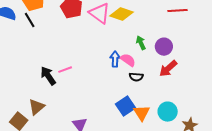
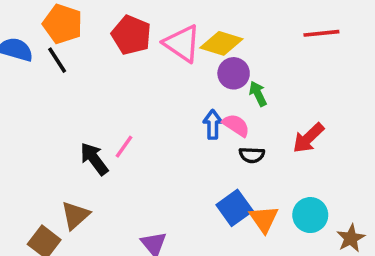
purple circle: (164, 47) -> (234, 73), moved
pink line: (65, 70) -> (124, 147), turned -32

